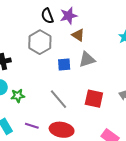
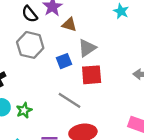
red square: (94, 99) -> (92, 75), moved

